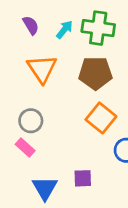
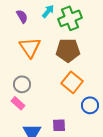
green cross: (98, 28) -> (70, 18), turned -30
cyan arrow: (64, 29) -> (48, 11), moved

